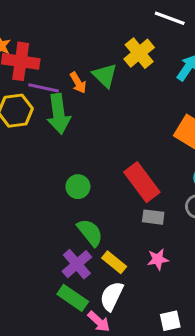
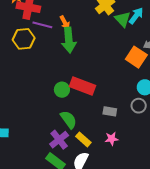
green triangle: (105, 75) -> (123, 19), moved
green arrow: (59, 114) -> (69, 40), moved
red rectangle: (142, 182) -> (83, 86), moved, turned -35

